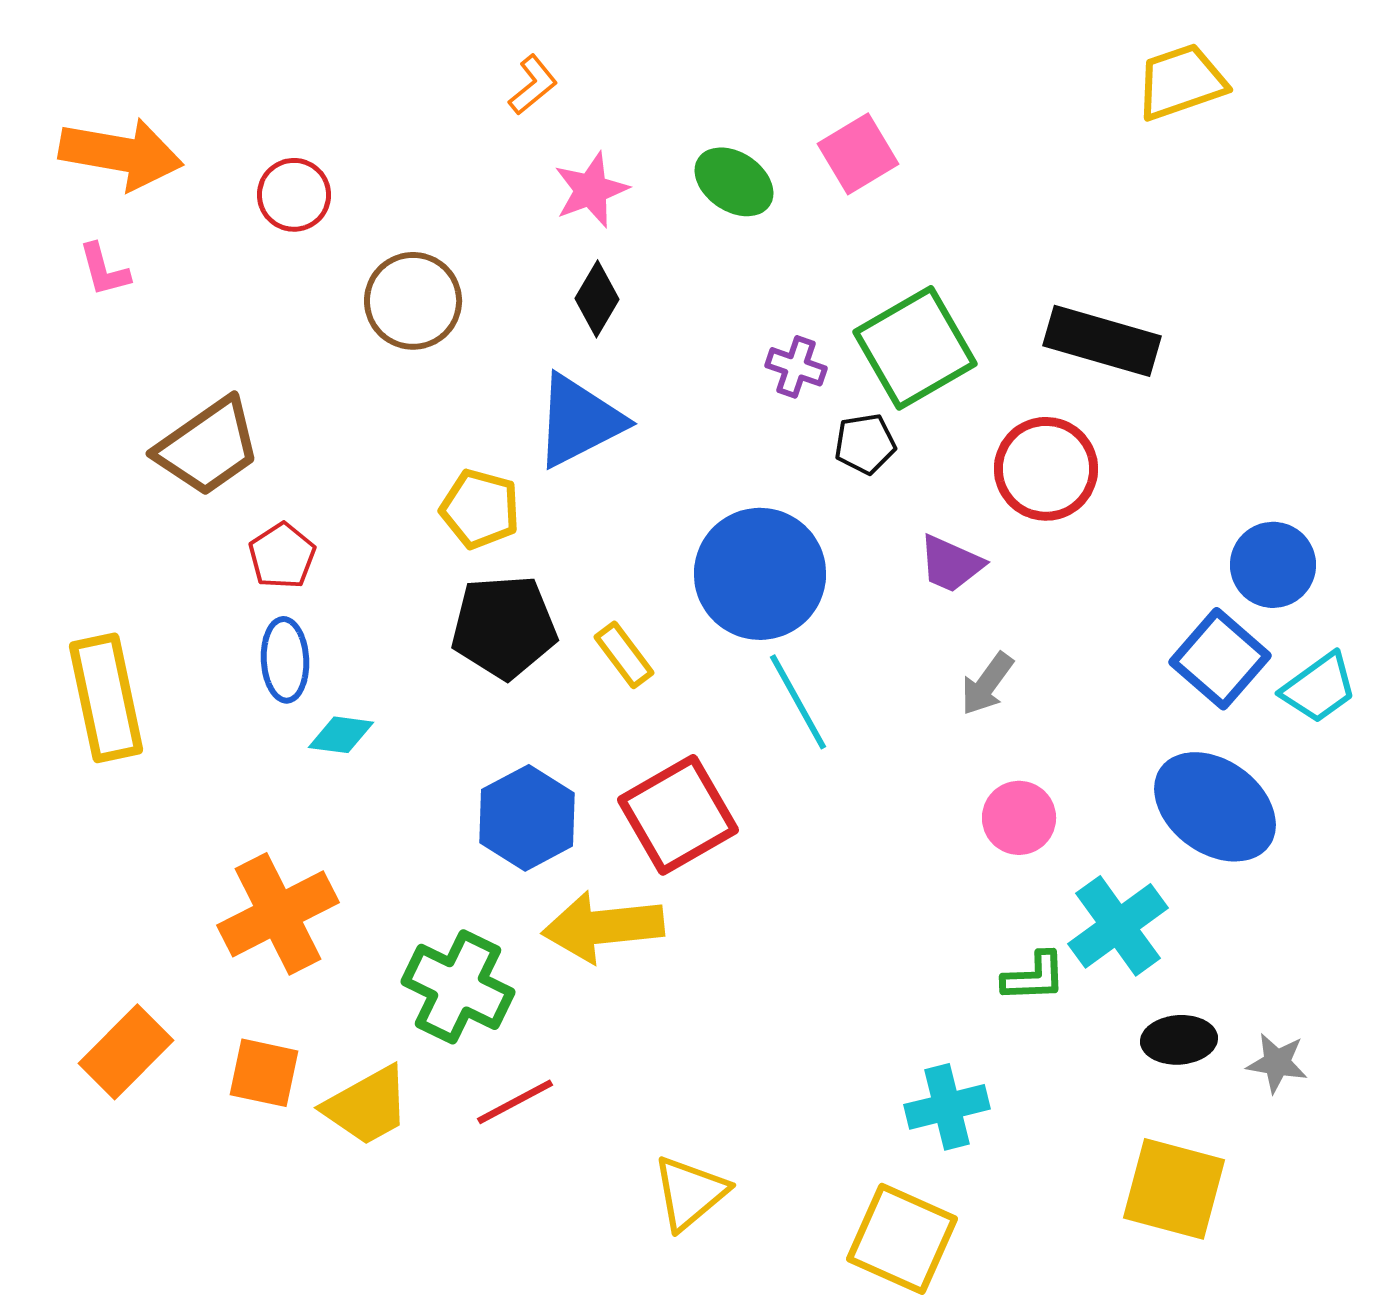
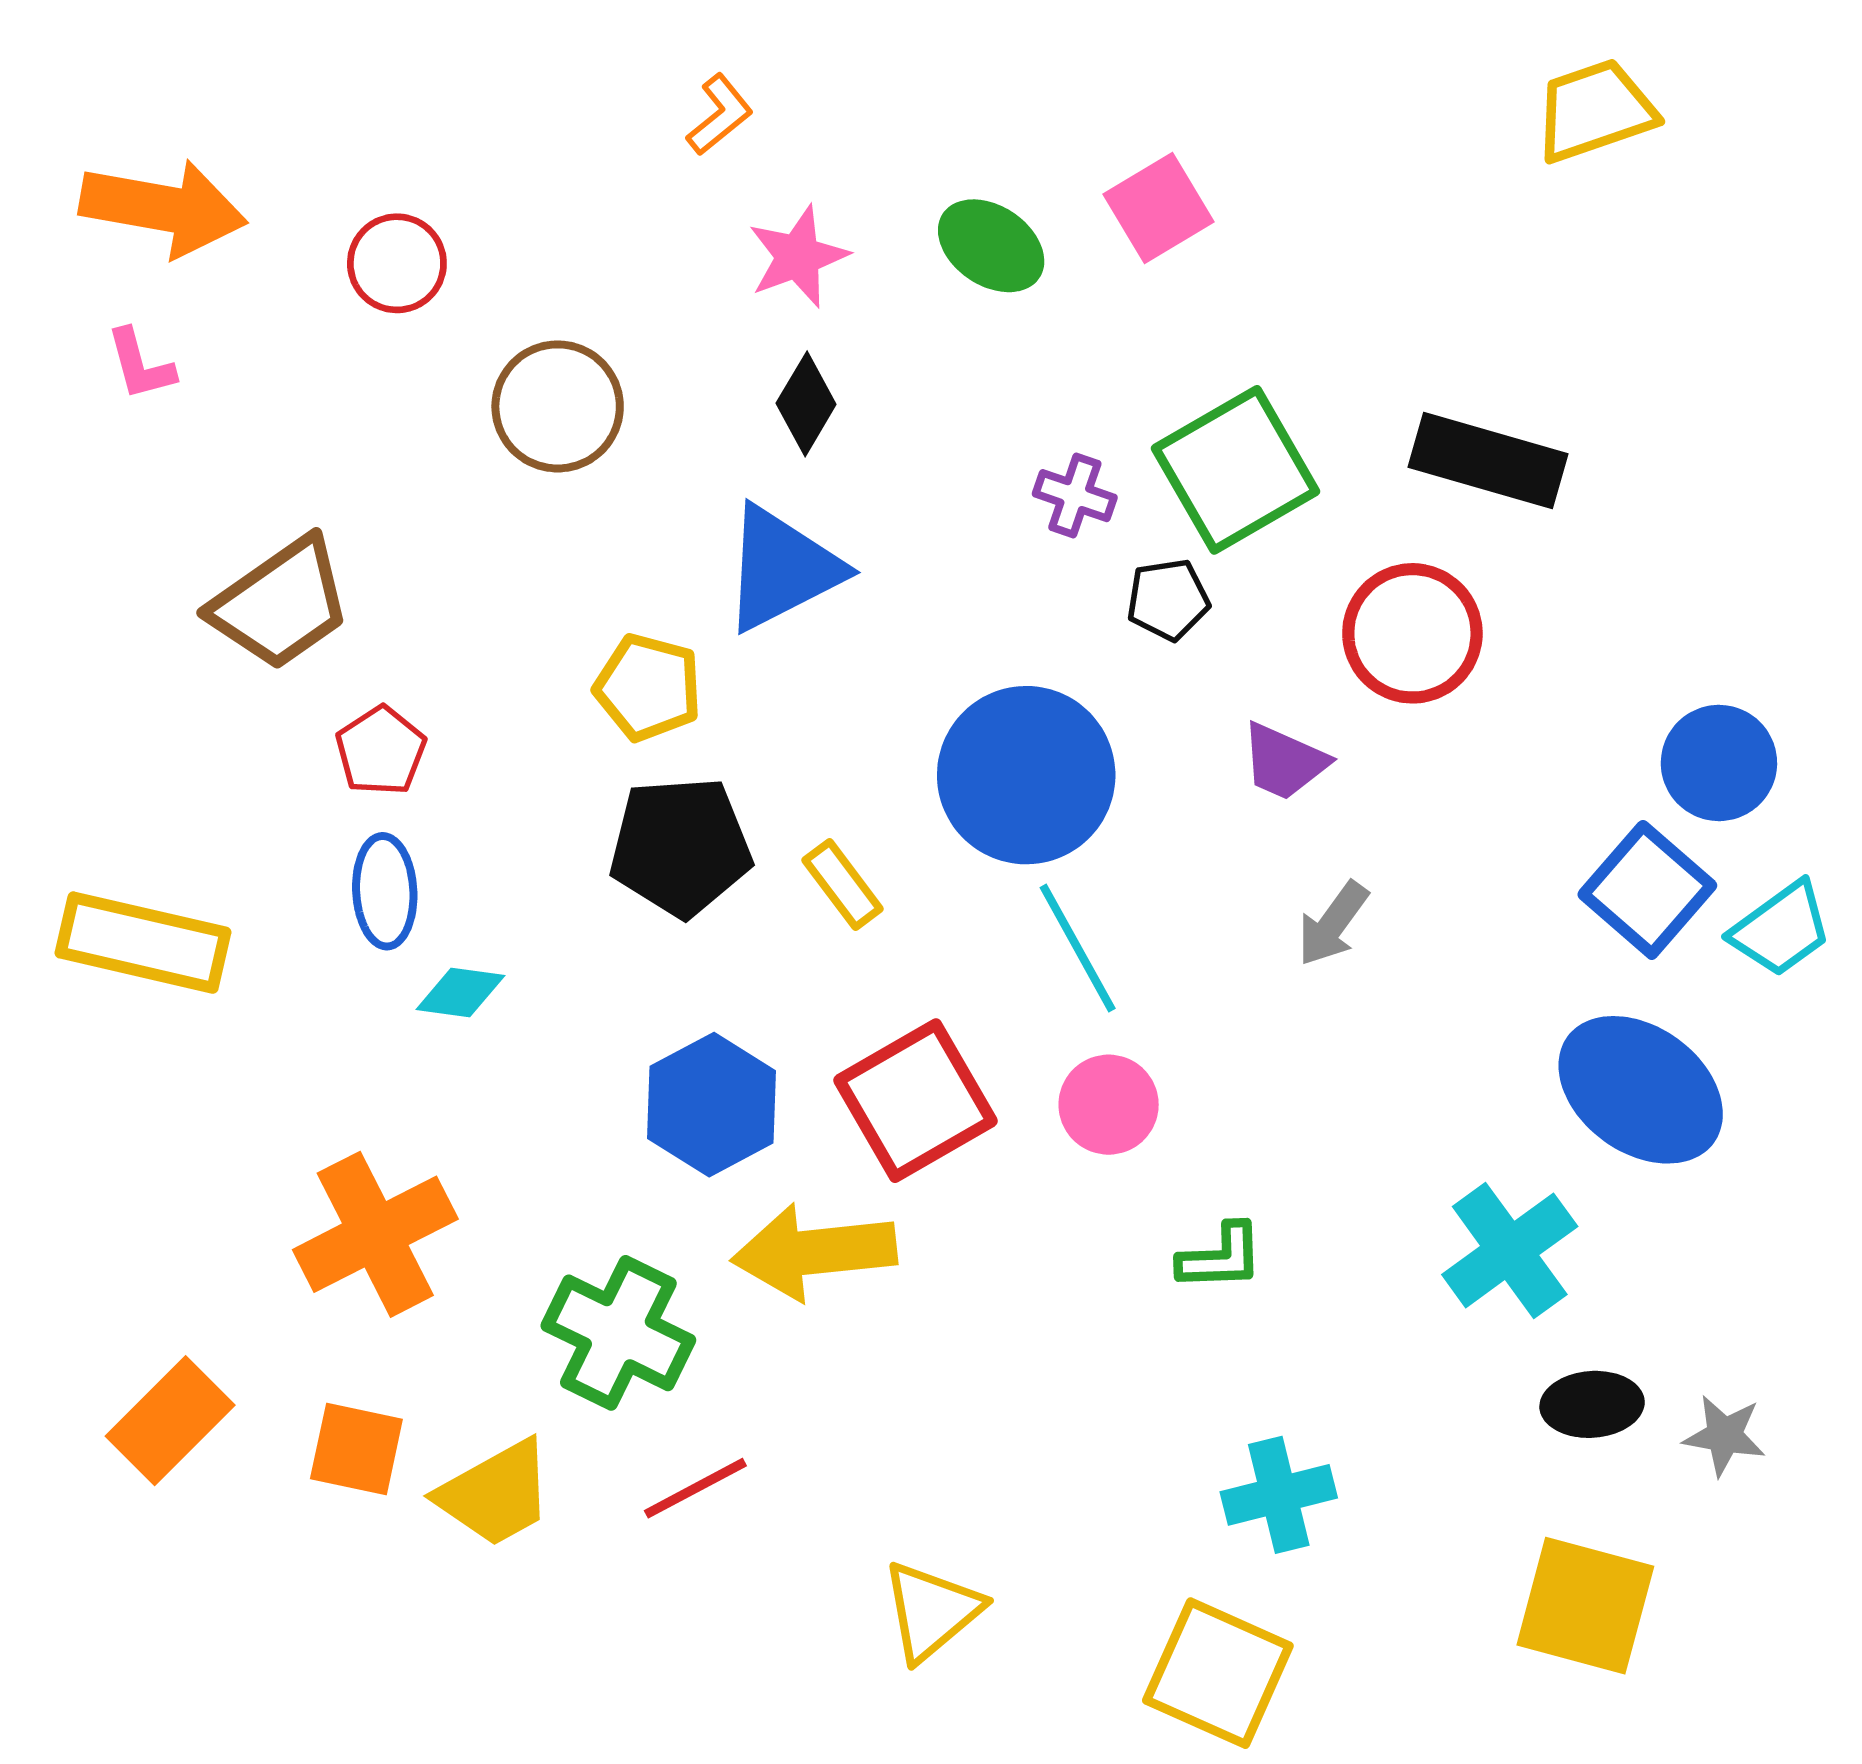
yellow rectangle: (106, 698) -> (143, 943), turned -65
pink circle: (1019, 818) -> (1109, 1105), moved
green L-shape: (1034, 977) -> (1221, 1257), moved

